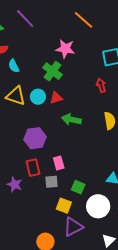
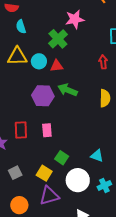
pink star: (65, 49) -> (75, 19), turned -30
yellow triangle: (16, 96) -> (17, 56), turned -30
purple hexagon: (35, 138) -> (43, 96), moved
gray square: (51, 182) -> (15, 173), moved, turned -32

